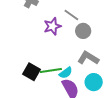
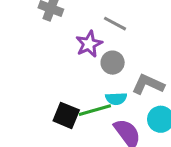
gray circle: (83, 31) -> (113, 63), moved
cyan semicircle: (66, 73) -> (116, 99), moved, turned 40

